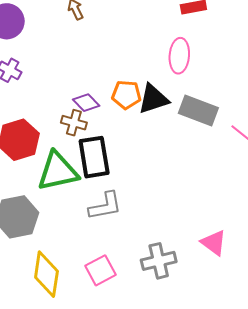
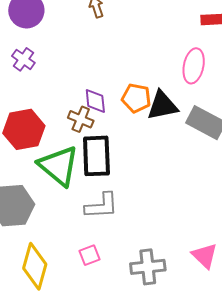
purple diamond: (86, 103) -> (95, 101), turned 32
green triangle: (58, 171) -> (59, 166), turned 45
pink square: (100, 270) -> (90, 255), moved, size x0.7

